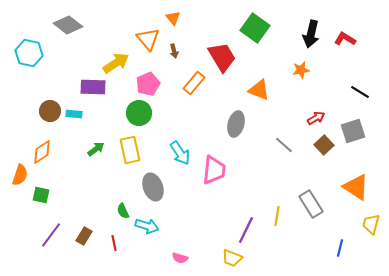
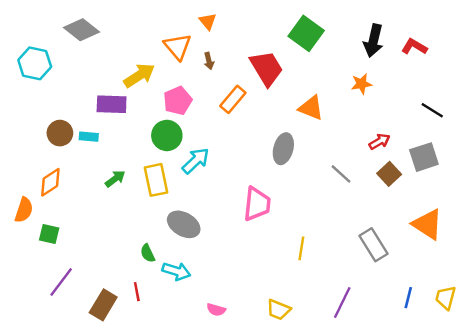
cyan arrow: (180, 153) -> (196, 161), moved, turned -100
gray ellipse: (153, 187) -> (184, 224), turned -40
yellow line: (277, 216) -> (301, 248), moved
yellow trapezoid: (371, 224) -> (446, 298), moved
purple line: (246, 230) -> (342, 302), moved
brown rectangle: (84, 236) -> (103, 305), moved, size x1.4

